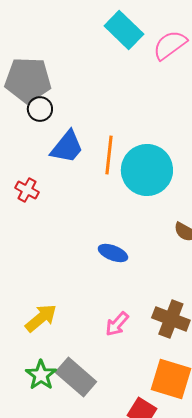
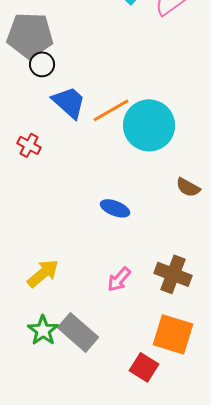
blue trapezoid: (67, 147) -> (69, 102), turned -87
orange line: (109, 155) -> (111, 110), turned 54

